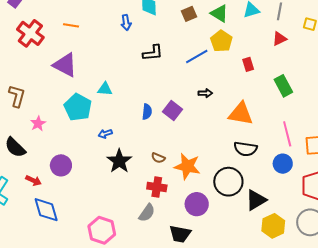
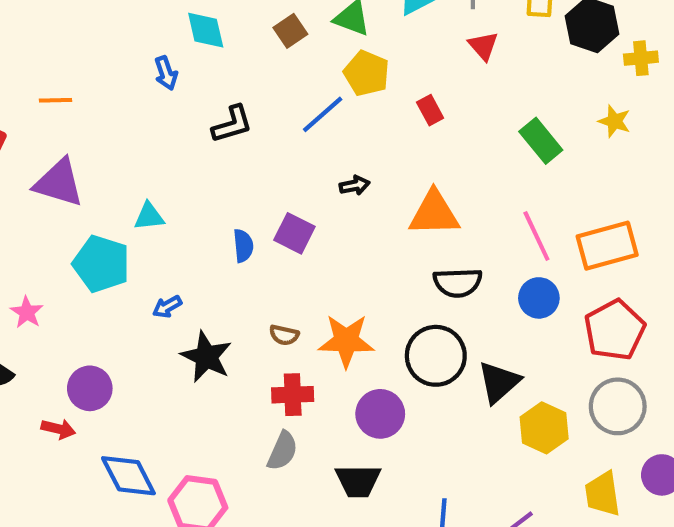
red triangle: (279, 39) -> (483, 46), turned -35
green rectangle: (283, 86) -> (541, 141), moved
red arrow: (33, 180) -> (58, 429), moved
blue diamond: (46, 210) -> (128, 476), moved

